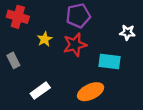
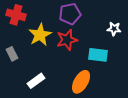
yellow star: (45, 39) -> (40, 35), size x1.6
orange ellipse: (91, 92) -> (81, 82), turned -35

